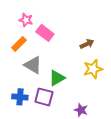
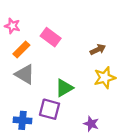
pink star: (26, 20) -> (12, 26), moved
gray triangle: (33, 65) -> (25, 74), moved
blue cross: (20, 97) -> (23, 120), moved

